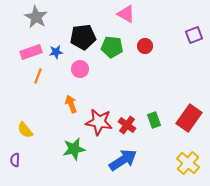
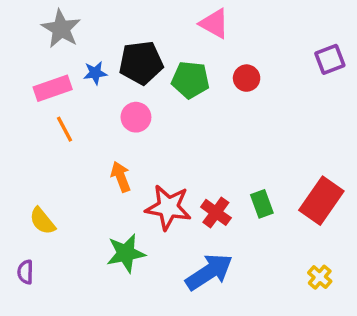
blue star: (56, 52) -> (95, 73), moved
orange line: (38, 76) -> (65, 129), turned -49
yellow cross: (188, 163) -> (320, 277), size x0.6

